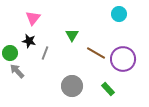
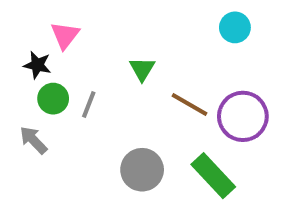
black star: (29, 41) -> (37, 65), moved
green circle: (10, 53) -> (53, 99), moved
green rectangle: (108, 89) -> (213, 176), size x1.6

